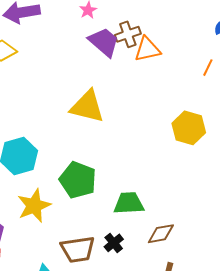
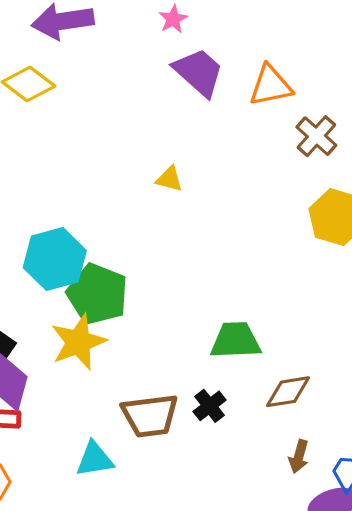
brown cross: (128, 34) -> (316, 136), moved, turned -30
yellow triangle: (87, 107) -> (169, 179), size x0.5
green pentagon: (78, 180) -> (97, 294), moved

